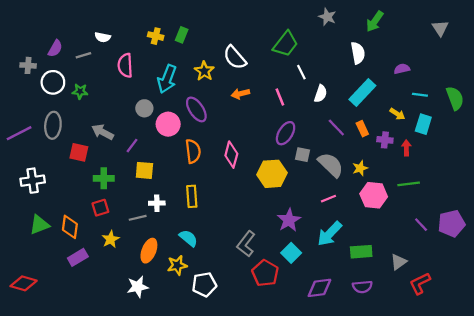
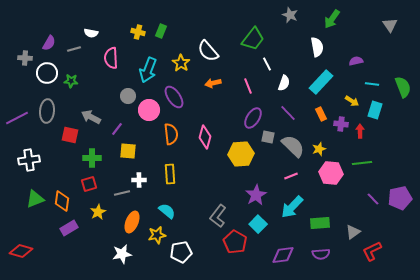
purple line: (336, 128) -> (288, 113), moved

